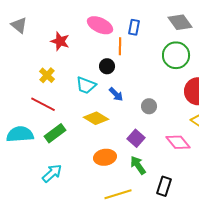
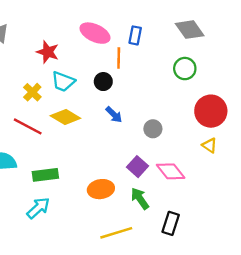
green circle: (176, 55) -> (185, 69), size x0.7
cyan trapezoid: (86, 85) -> (63, 82), moved
yellow diamond: (96, 118) -> (65, 117), moved
green rectangle: (55, 133) -> (45, 175), moved, turned 30
pink diamond: (178, 142) -> (171, 171), moved

